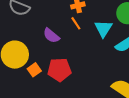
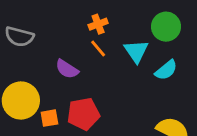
orange square: (34, 70) -> (49, 118), turned 32

